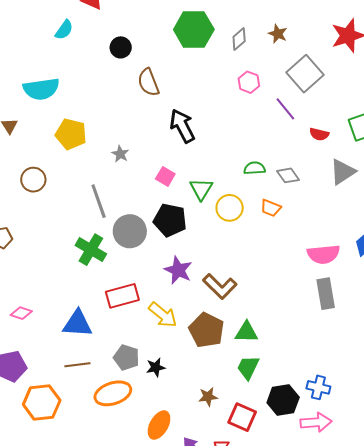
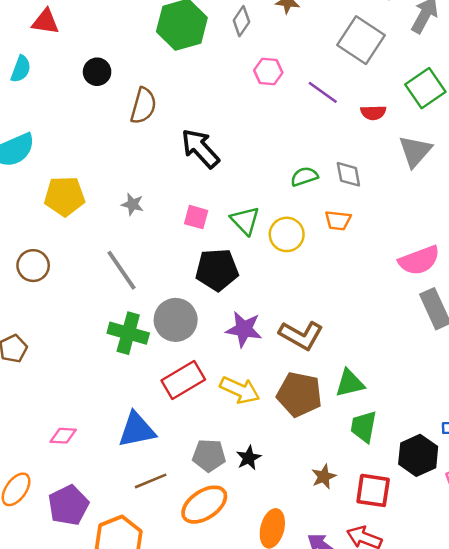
gray square: (305, 74) -> (361, 40), moved
brown semicircle: (148, 82) -> (143, 106), turned -128
gray diamond: (288, 175) -> (348, 174), turned 40
gray circle: (130, 231) -> (176, 320), moved

